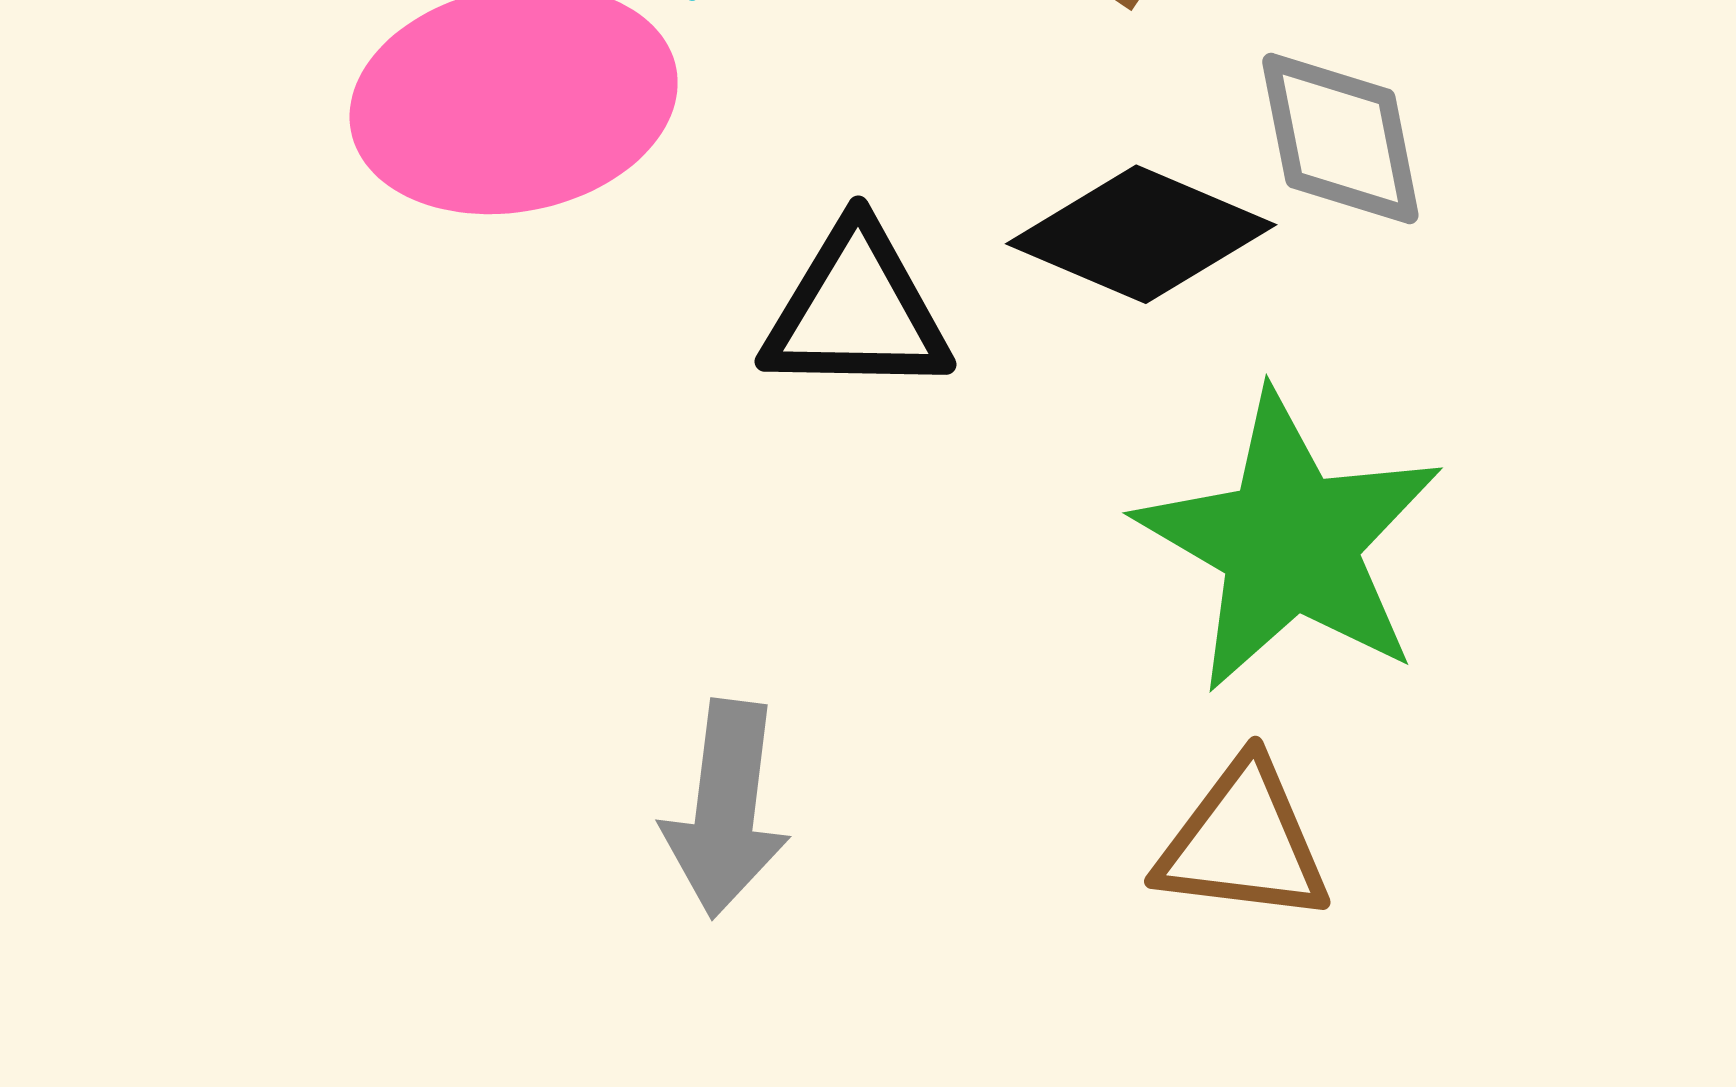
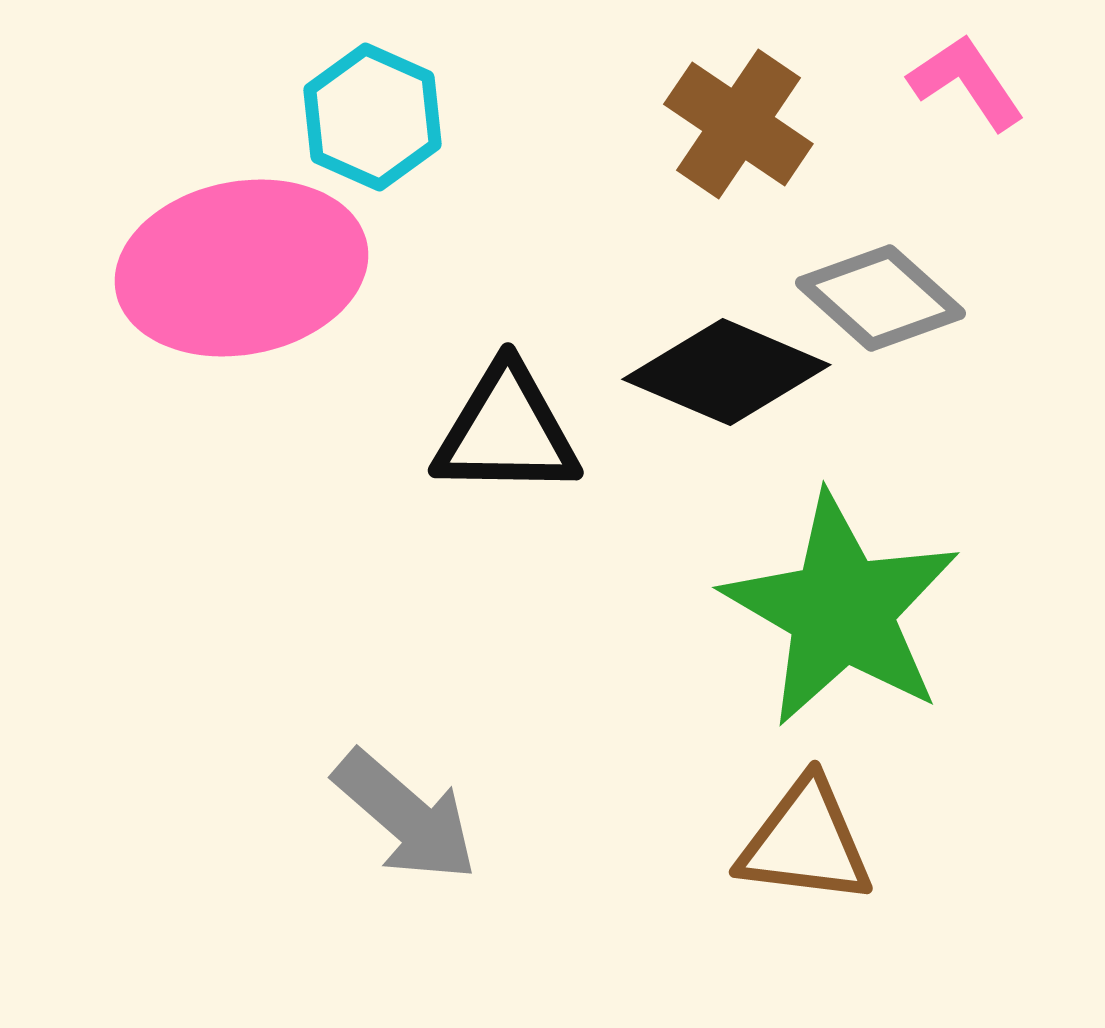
gray diamond: (1340, 139) -> (880, 298), turned -37
gray arrow: (726, 809) -> (405, 816), turned -56

